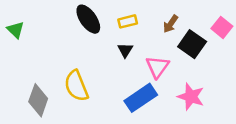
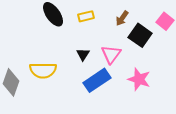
black triangle: (125, 50) -> (83, 54), moved
yellow semicircle: (76, 86) -> (43, 70), turned -68

